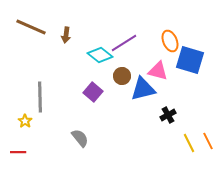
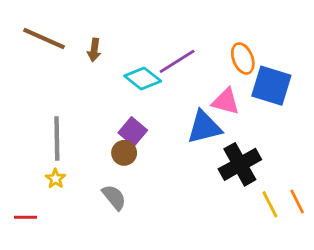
brown circle: (122, 76) -> (124, 153), moved
black cross: (168, 115) -> (240, 164), size x1.8
yellow star: (25, 121) -> (55, 179), moved

